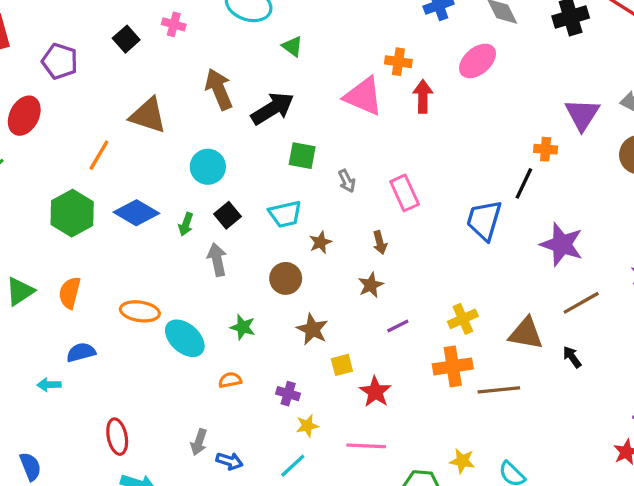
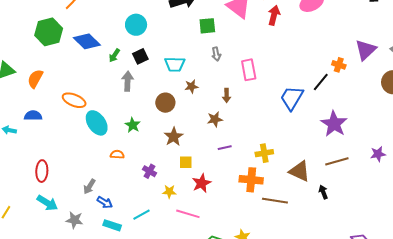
green square: (302, 156) -> (207, 26), moved, turned -30
yellow star: (307, 426) -> (169, 192), moved

